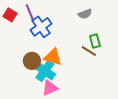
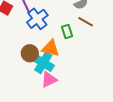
green rectangle: (95, 41) -> (67, 32), moved
brown line: (89, 51) -> (86, 22), moved

